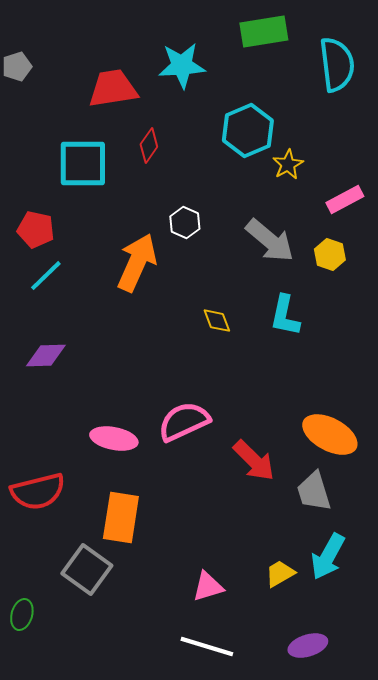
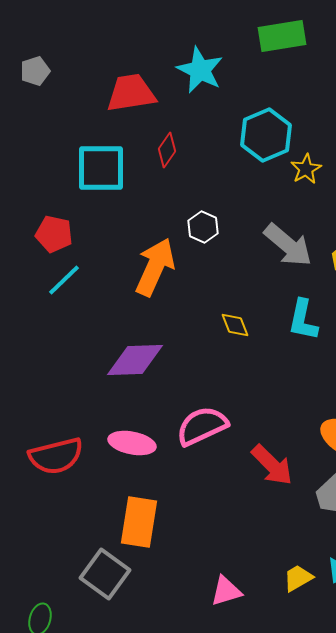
cyan star: (182, 66) -> (200, 70), turned 30
purple diamond: (46, 356) -> (135, 360), moved, size x1.4
red semicircle: (38, 492) -> (56, 456), moved

